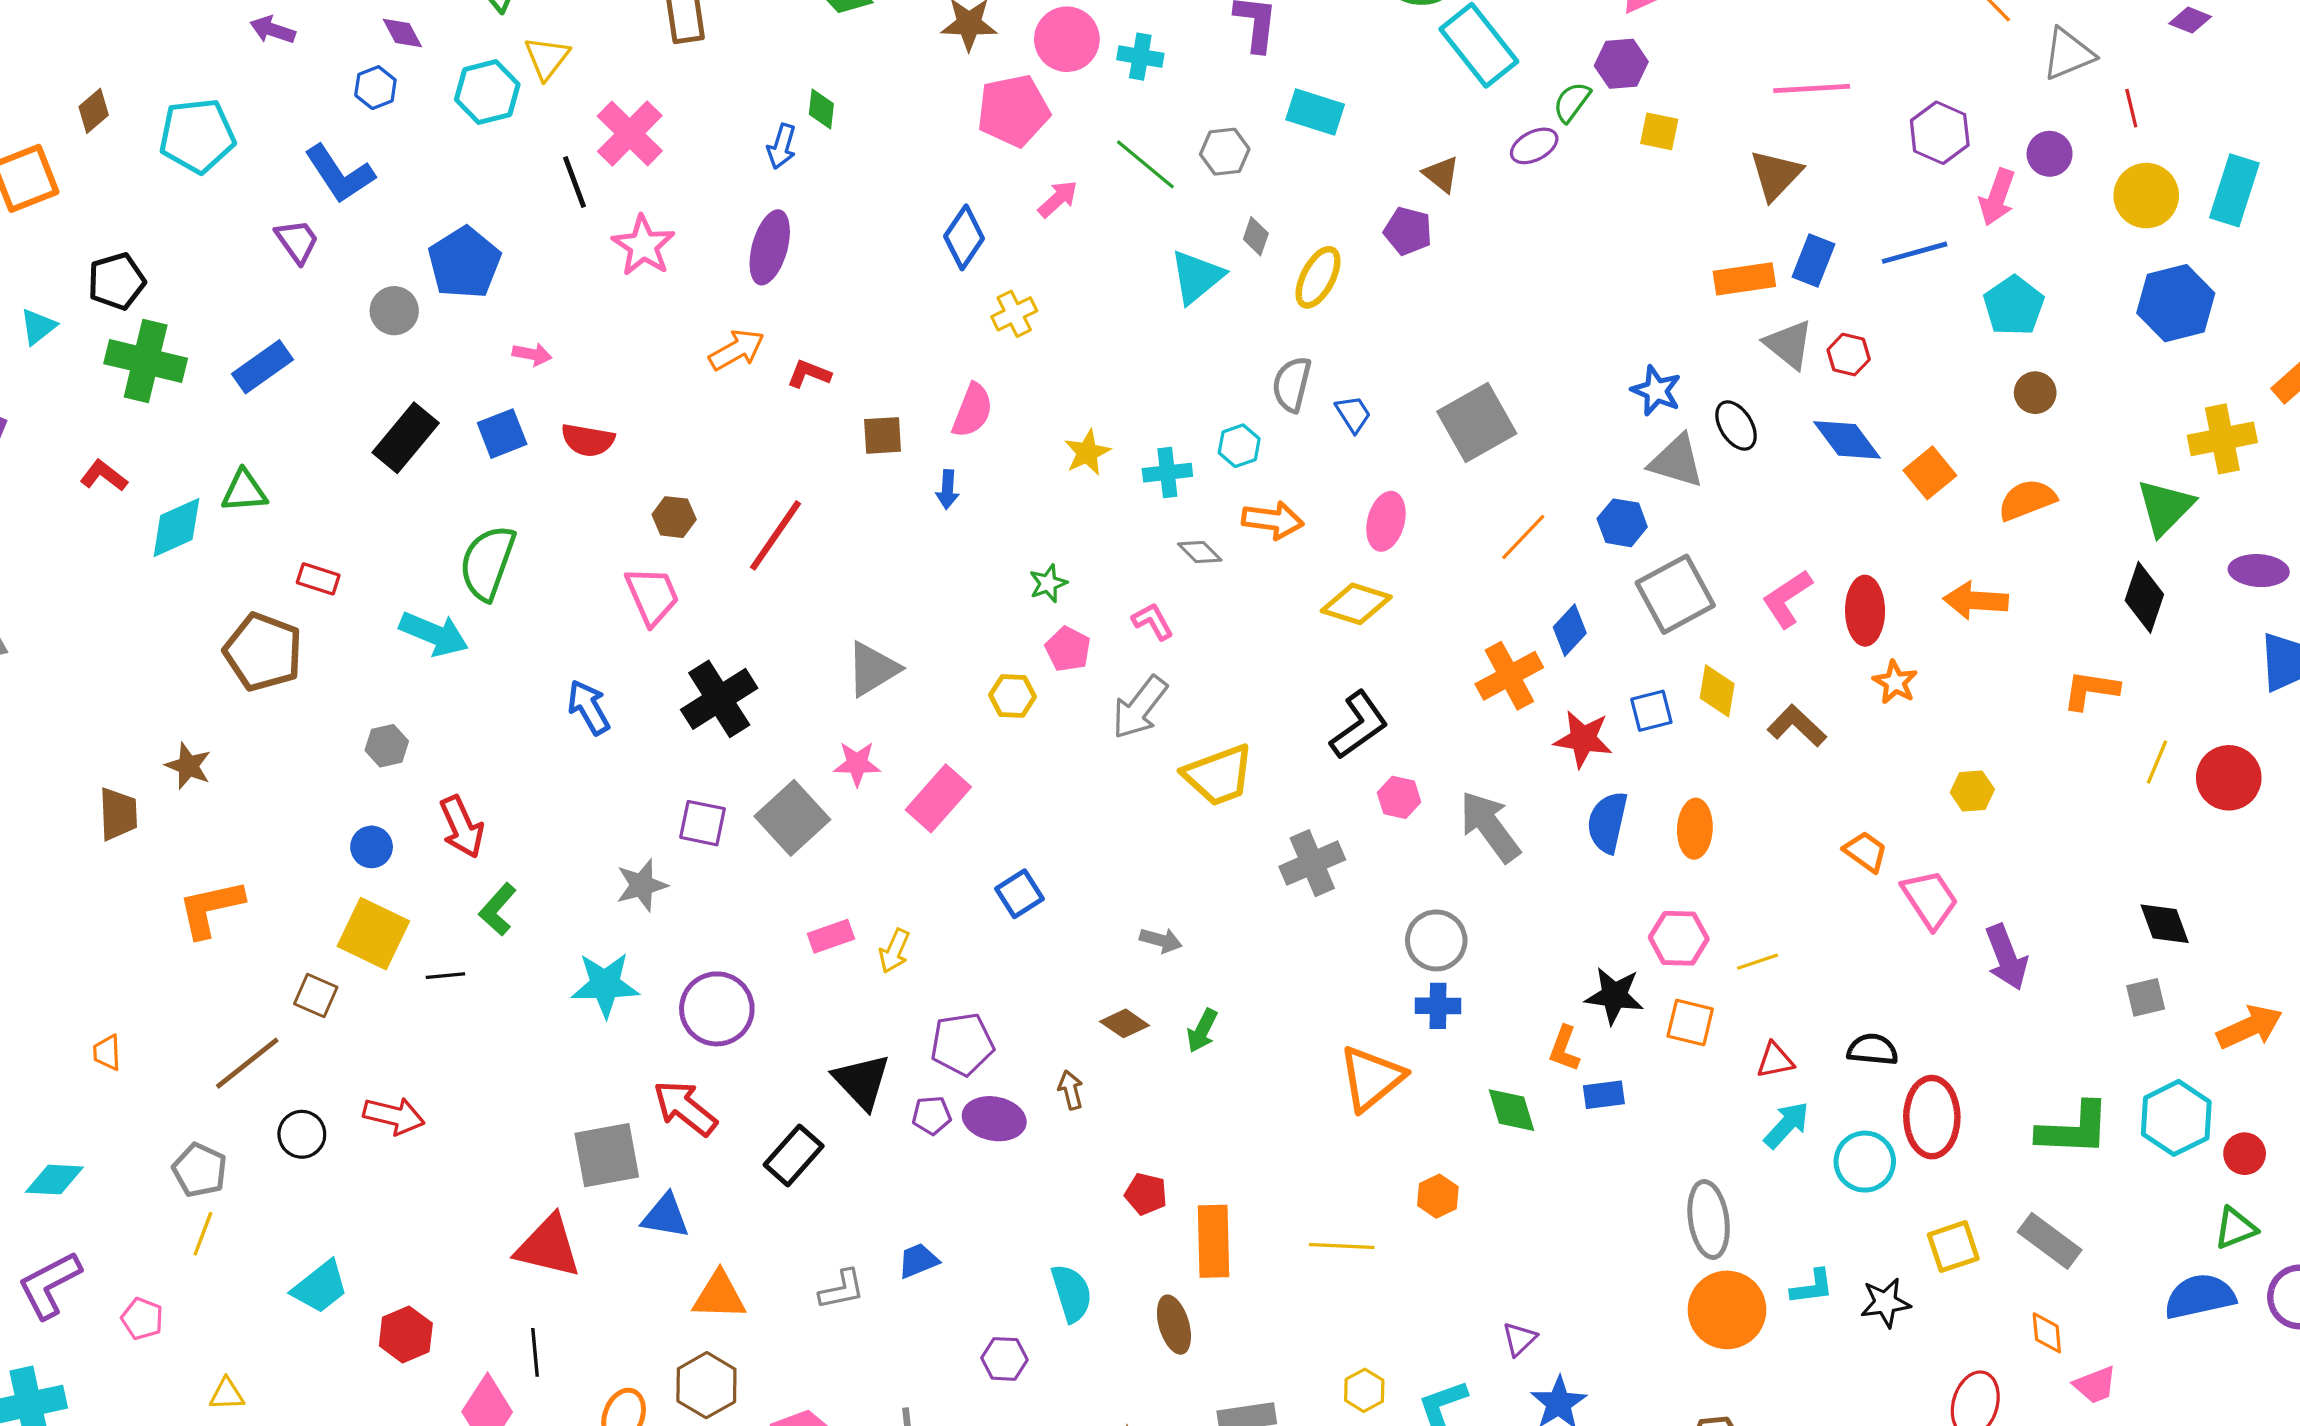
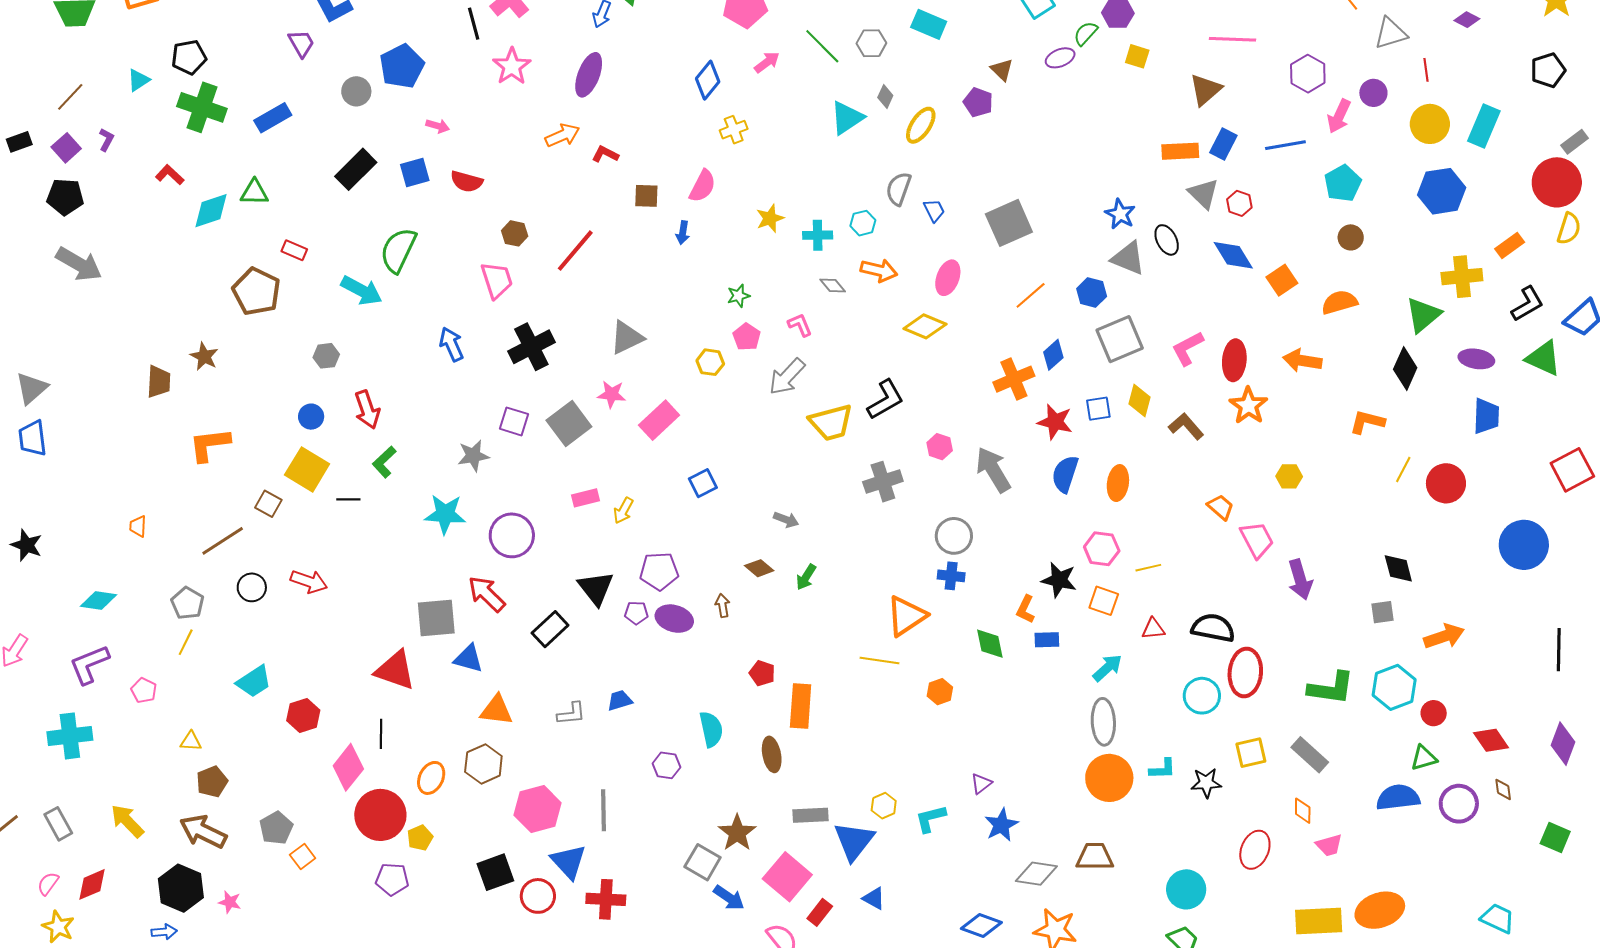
orange star: (1895, 682) -> (1248, 406), size x1.4
black L-shape: (1359, 725) -> (885, 400), moved
black semicircle: (1873, 1049) -> (1213, 628), size x1.4
cyan arrow: (1787, 1125) -> (1107, 668), moved
yellow line: (1342, 1246) -> (879, 661), moved

